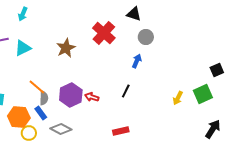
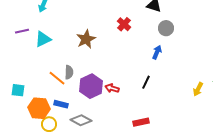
red cross: (104, 33) -> (124, 24), size x0.6
gray semicircle: (44, 98) -> (69, 72), moved
blue rectangle: (41, 113) -> (61, 104), turned -40

